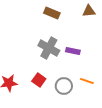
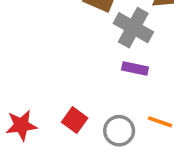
gray cross: (49, 48) -> (133, 28), moved

